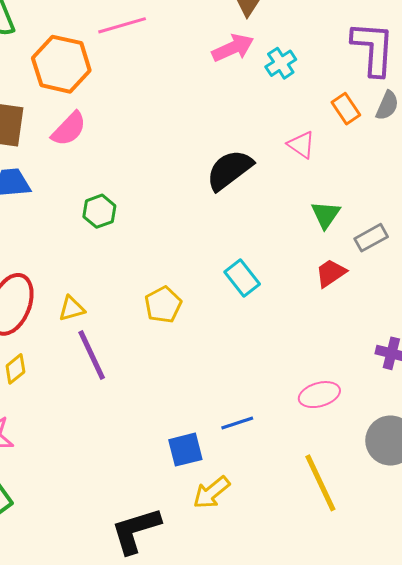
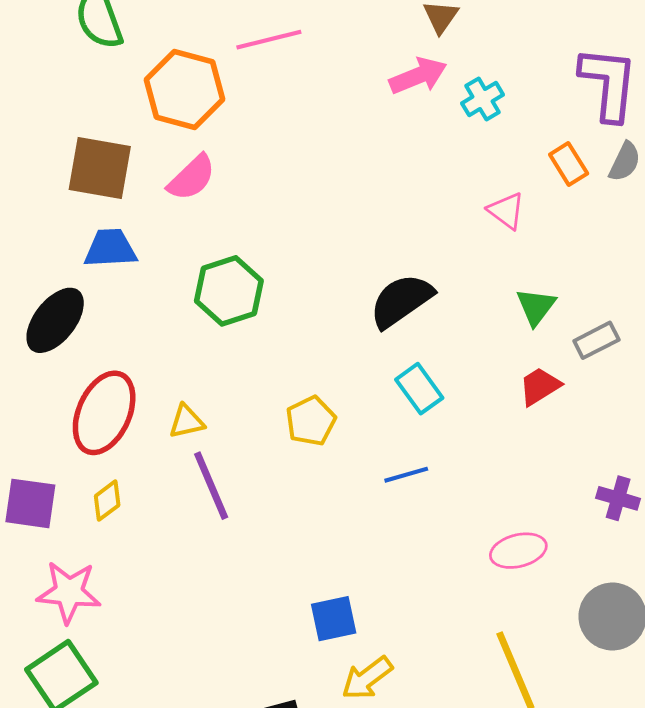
black semicircle: (229, 170) -> (401, 301), moved
green hexagon: (99, 211) -> (229, 291), size x1.5
blue line: (237, 423) -> (406, 475), moved

